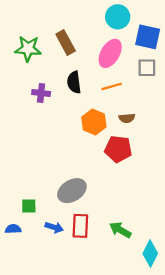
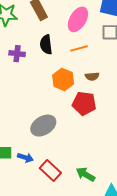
gray ellipse: (72, 191) -> (43, 126), moved
red rectangle: (80, 226) -> (50, 170), turned -50
blue arrow: (54, 227) -> (25, 158), moved

